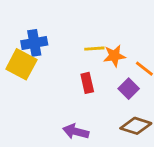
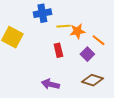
blue cross: (34, 43) -> (42, 13), moved

